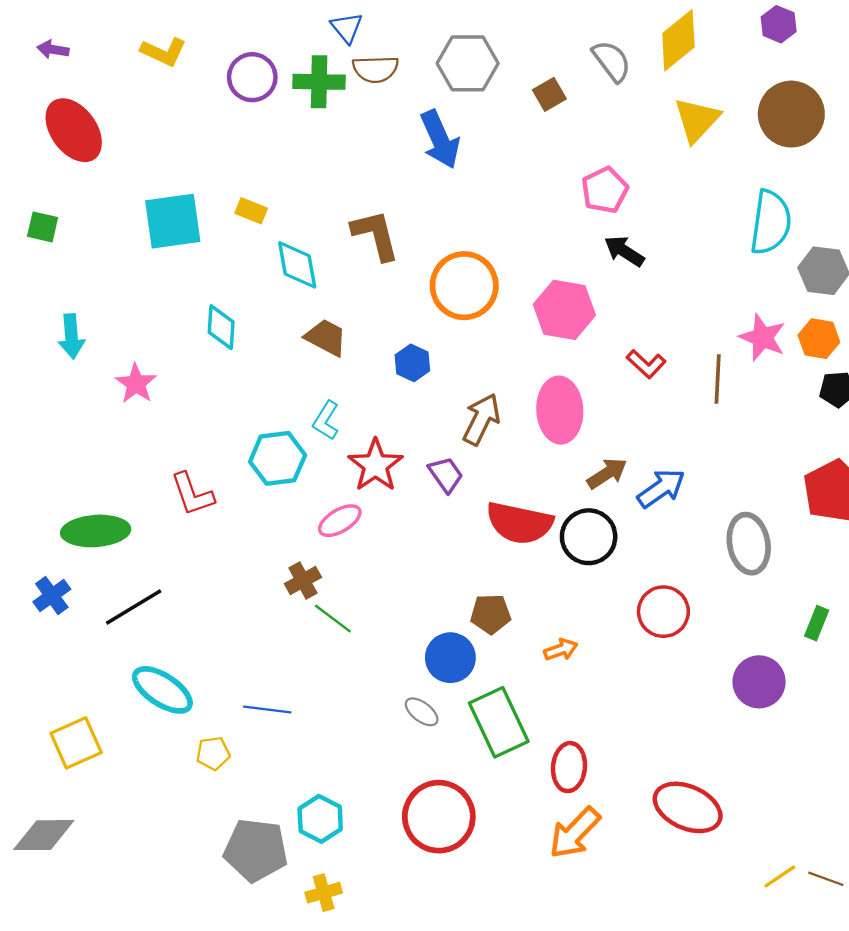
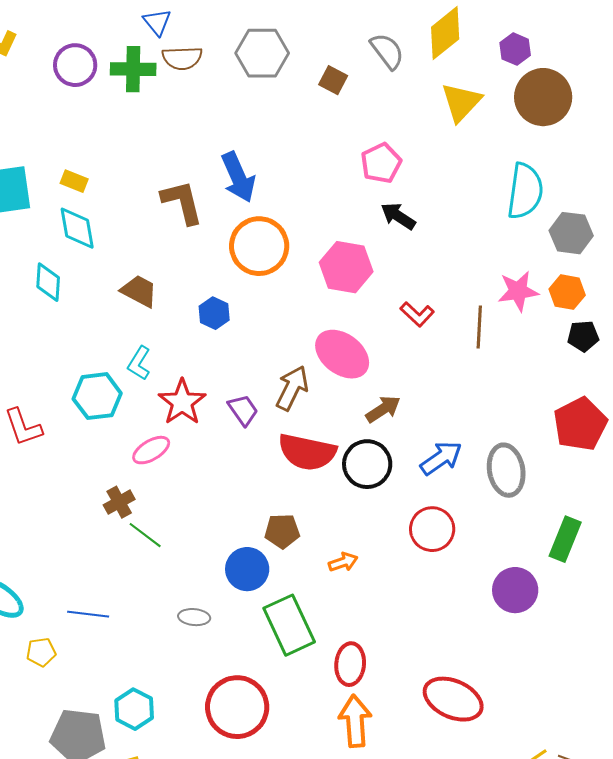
purple hexagon: (779, 24) -> (515, 49), moved
brown square: (549, 94) -> (333, 80), turned -32
blue arrow: (440, 139) -> (238, 177), moved
cyan diamond: (297, 265) -> (77, 228), moved
pink star: (762, 337) -> (518, 291), turned -30
pink ellipse: (560, 410) -> (342, 354), turned -50
brown arrow: (481, 419) -> (292, 388), moved
blue arrow: (661, 488) -> (441, 458), moved
green rectangle: (817, 623) -> (565, 539), size x1.5
gray ellipse: (422, 712) -> (194, 617), moved, turned -32
orange arrow: (575, 833) -> (355, 721), turned 132

